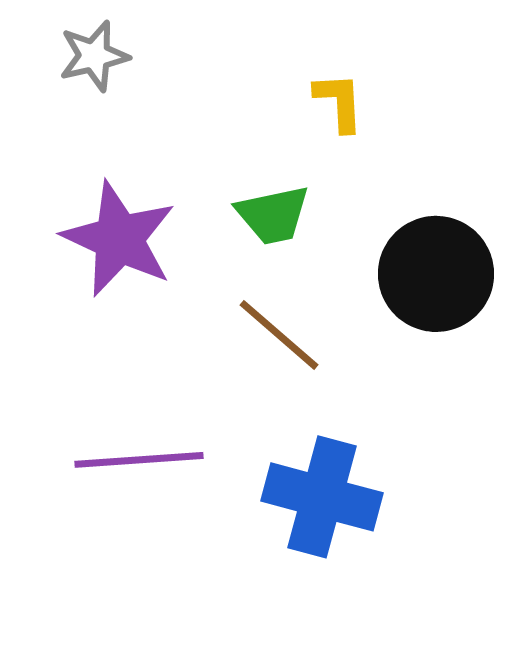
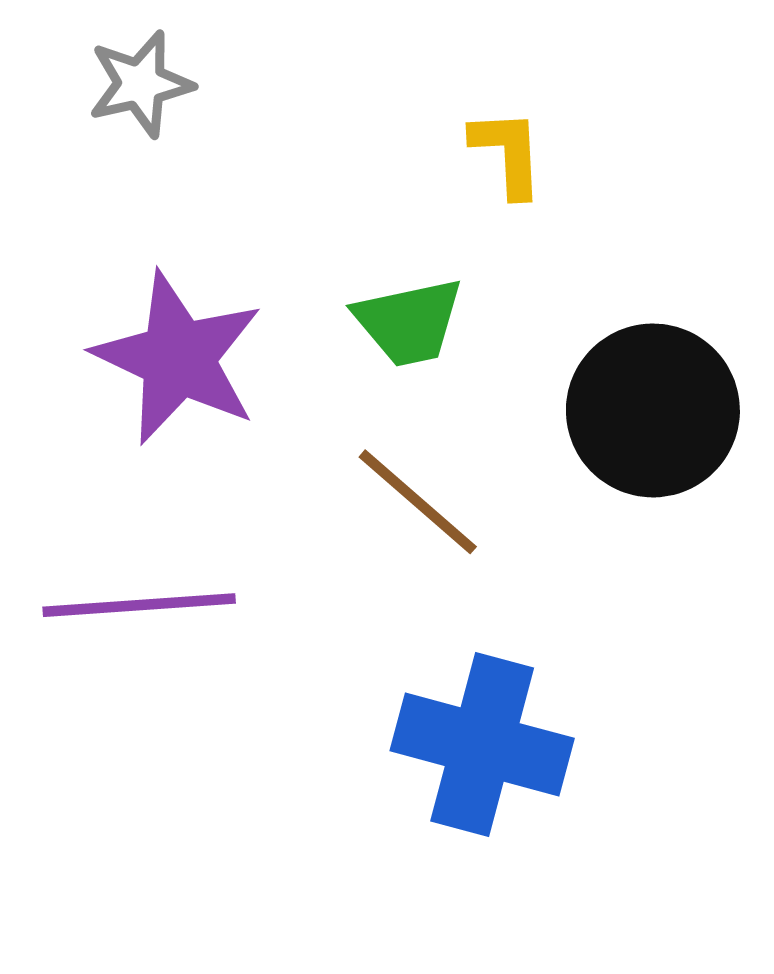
purple line: (139, 460) -> (139, 605), moved

